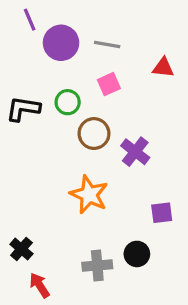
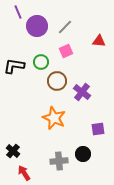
gray line: (107, 44) -> (65, 27), turned -56

